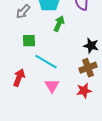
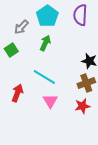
green arrow: (59, 24) -> (45, 43), moved
green square: (29, 41) -> (11, 50), moved, turned -32

